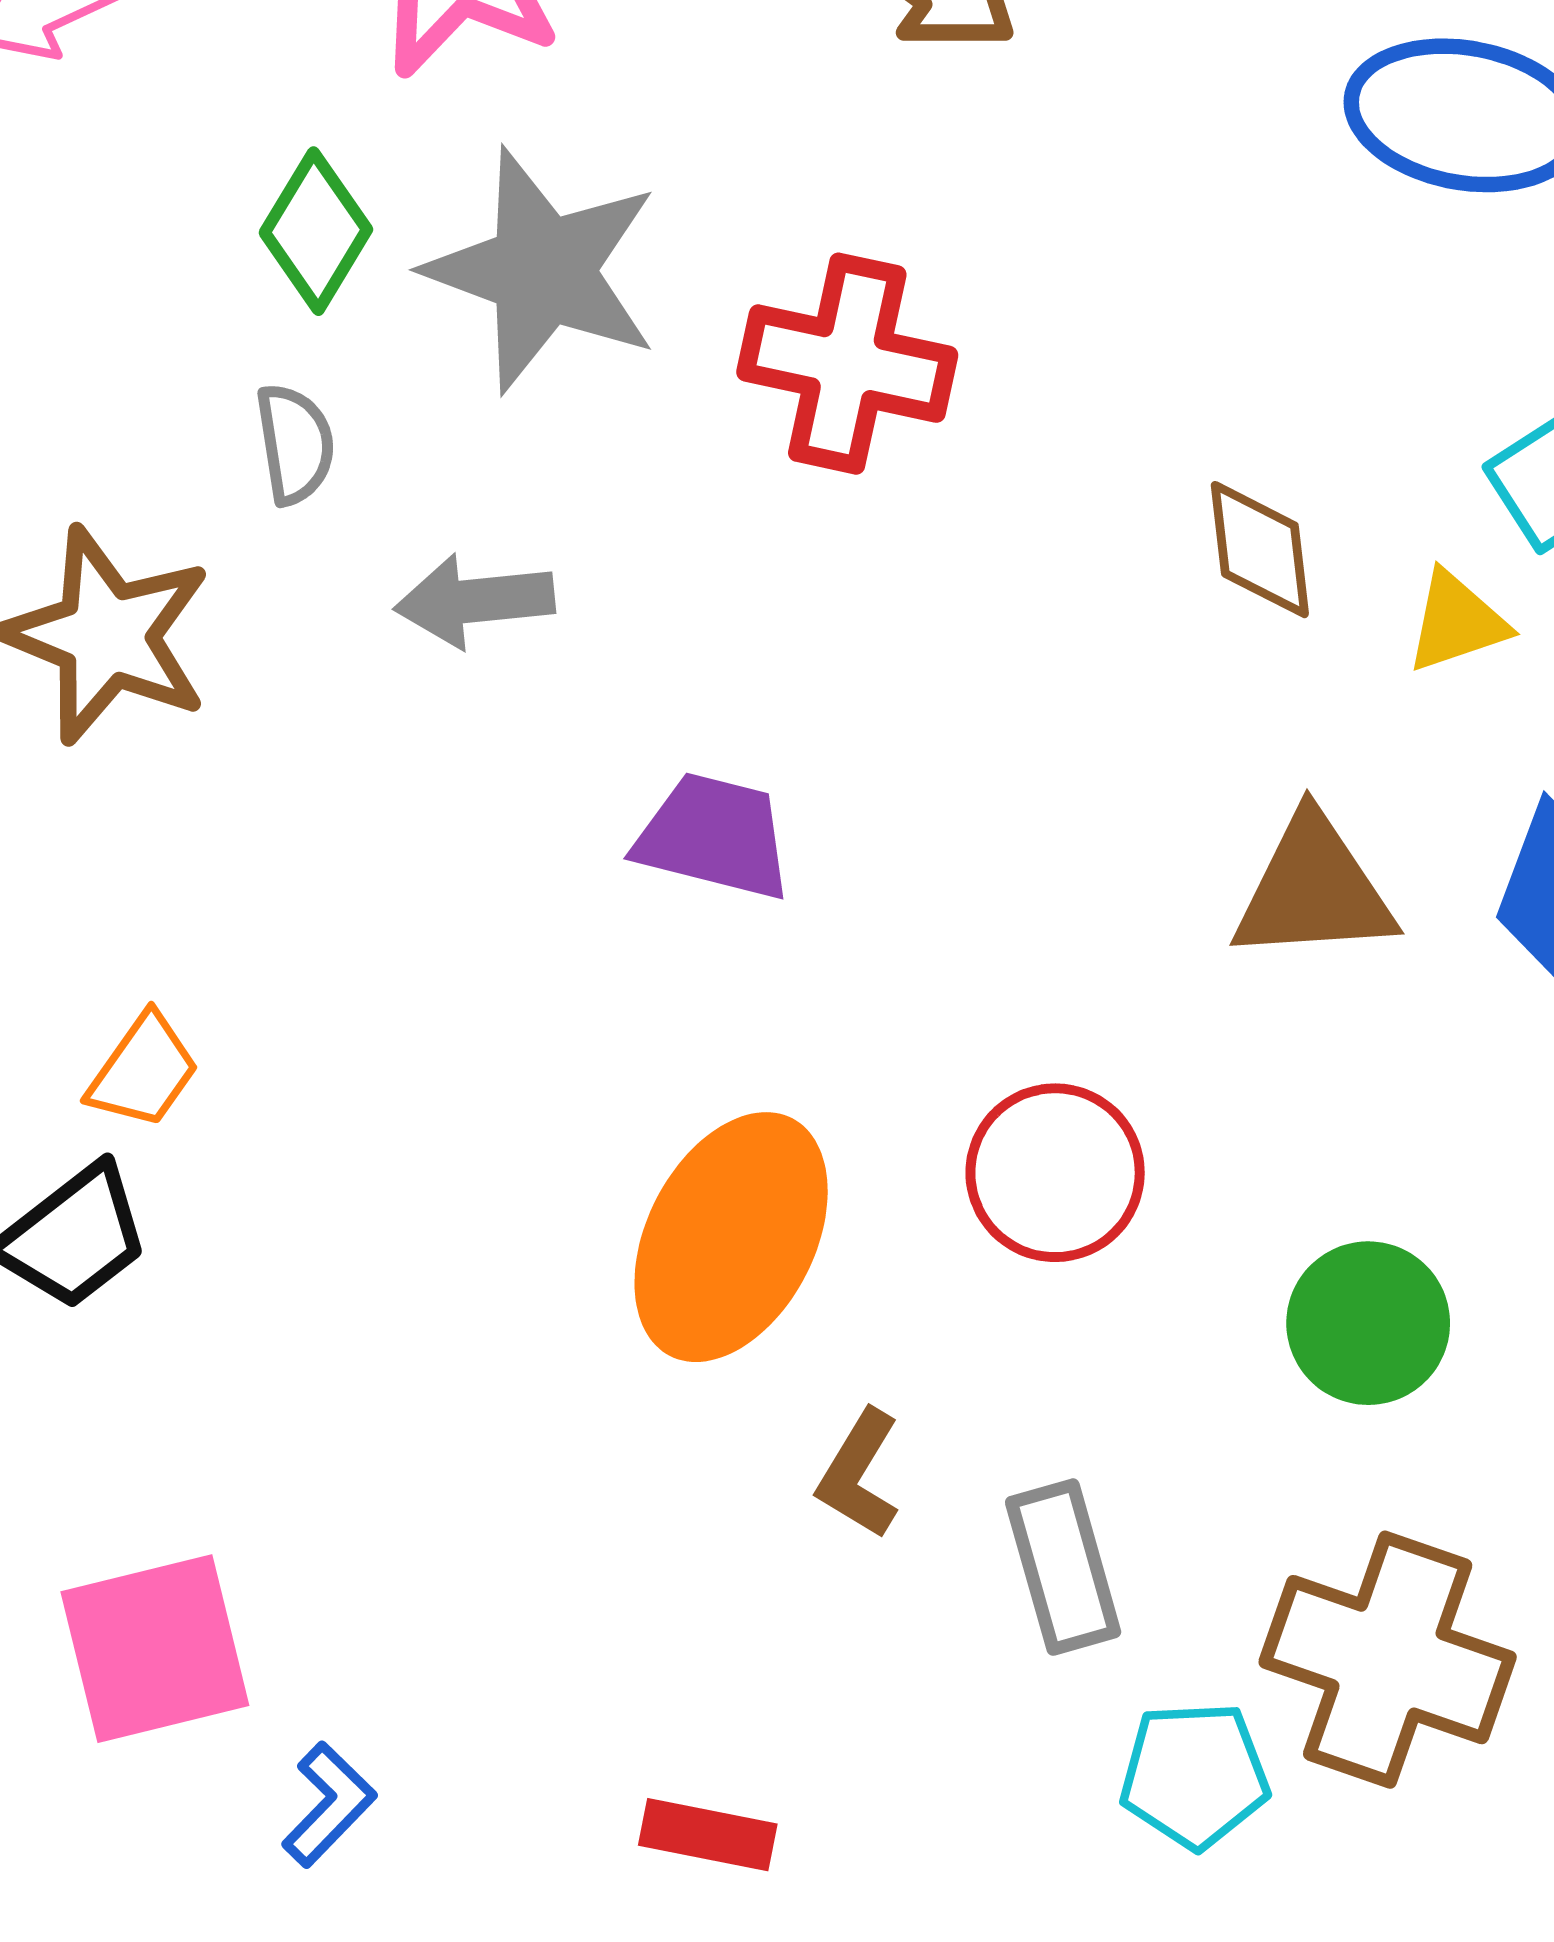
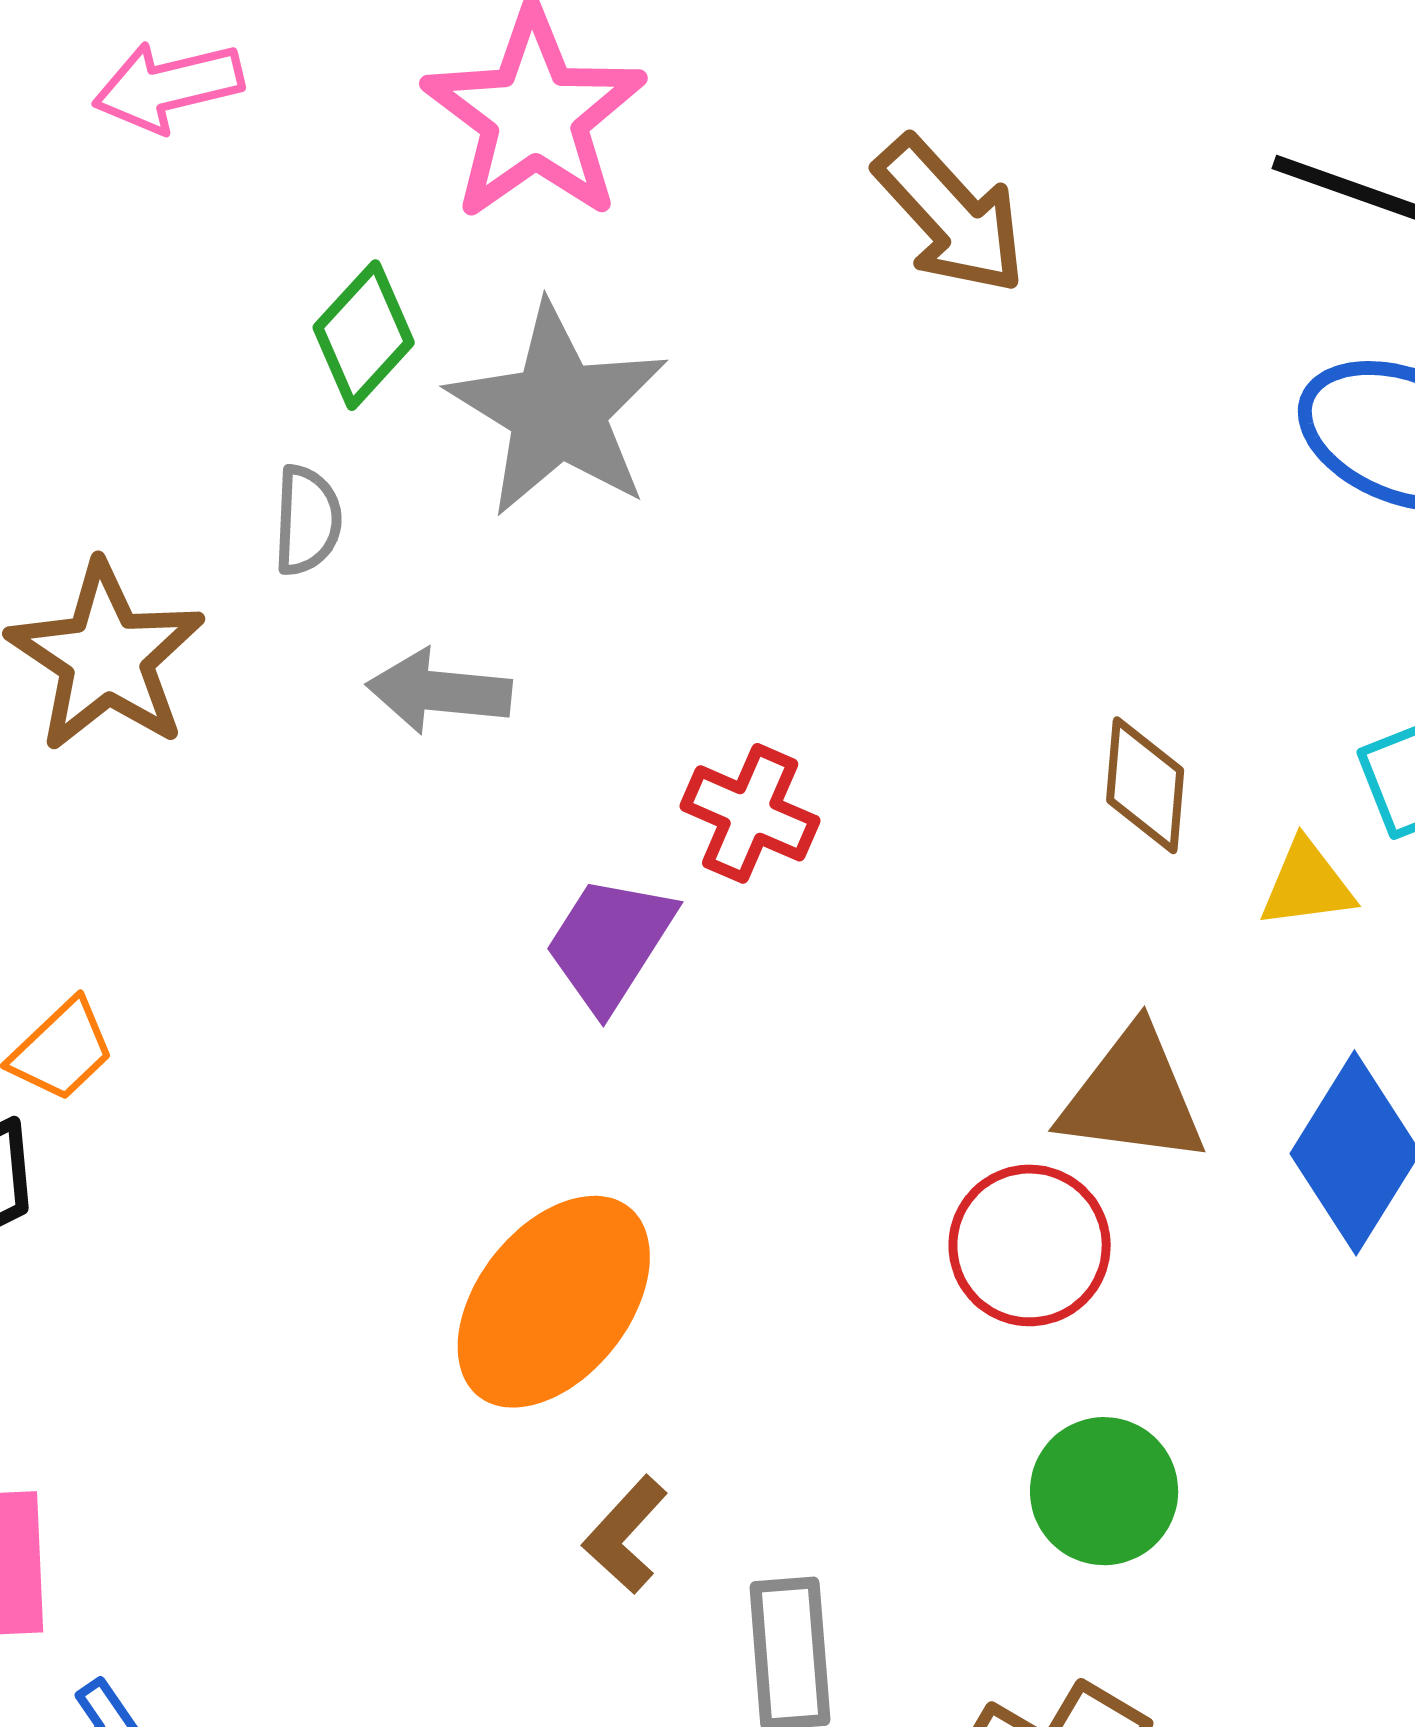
red cross: (847, 364) -> (750, 813), moved, size x0.7
purple trapezoid: (714, 836) -> (610, 943), turned -83
red circle: (1055, 1173) -> (1030, 1245), moved

